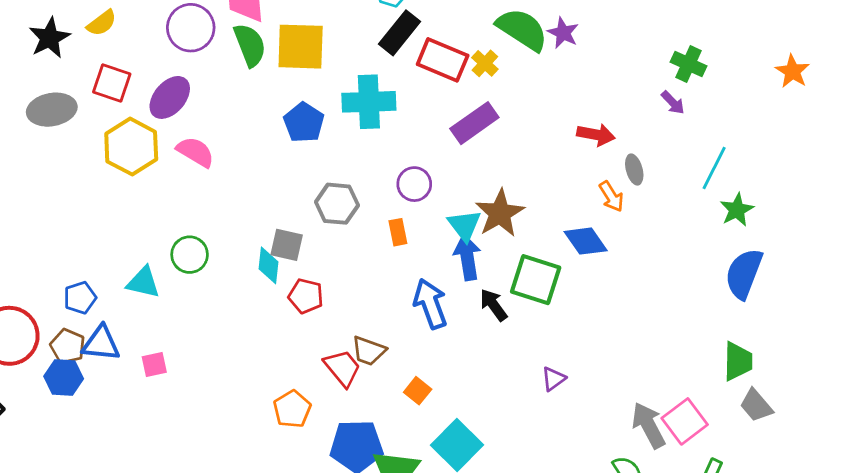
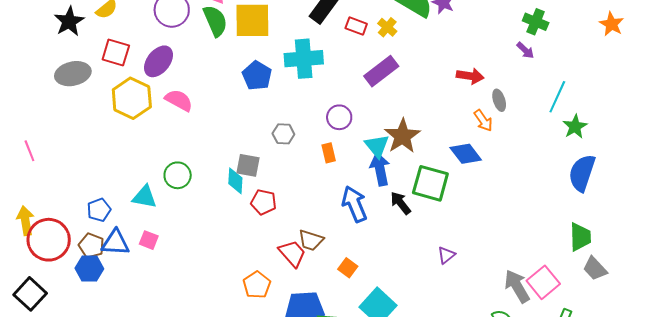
red rectangle: (443, 60) -> (356, 26), size x0.6
gray hexagon: (337, 204) -> (283, 134), size x0.7
pink square: (154, 364) -> (149, 240), moved, turned 36

